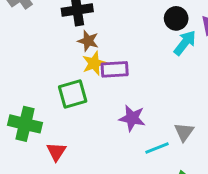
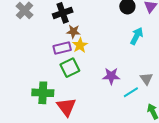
cyan arrow: (185, 43) -> (137, 36), moved
purple rectangle: (115, 69) -> (62, 48), moved
red triangle: (56, 152) -> (66, 107), size x1.5

